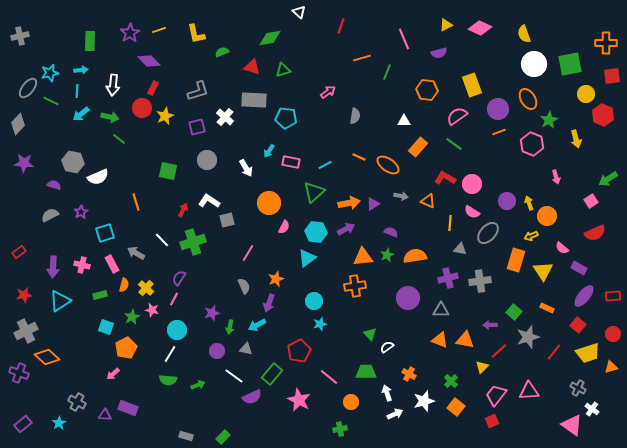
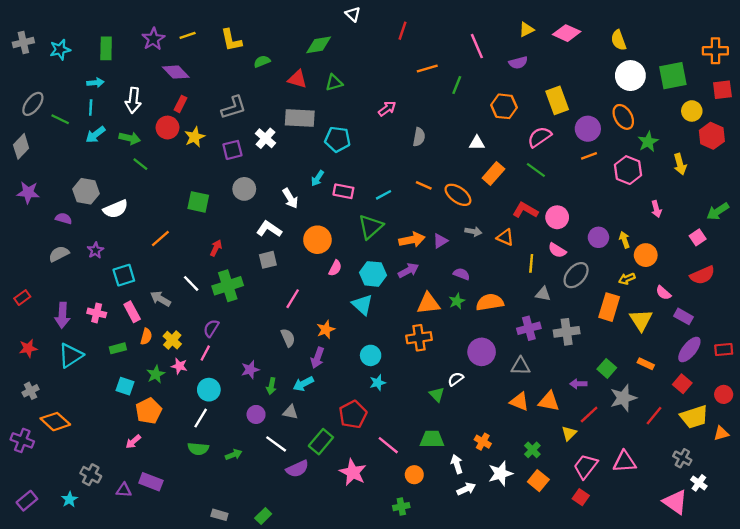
cyan star: (50, 73) -> (60, 50), moved
white L-shape: (209, 201) -> (269, 229), moved
orange line: (136, 202) -> (160, 239), turned 66
cyan triangle: (307, 258) -> (362, 305), turned -42
gray cross: (26, 331) -> (31, 391), size x0.6
white semicircle: (387, 347) -> (456, 379), moved
red square: (492, 421) -> (581, 497), turned -32

